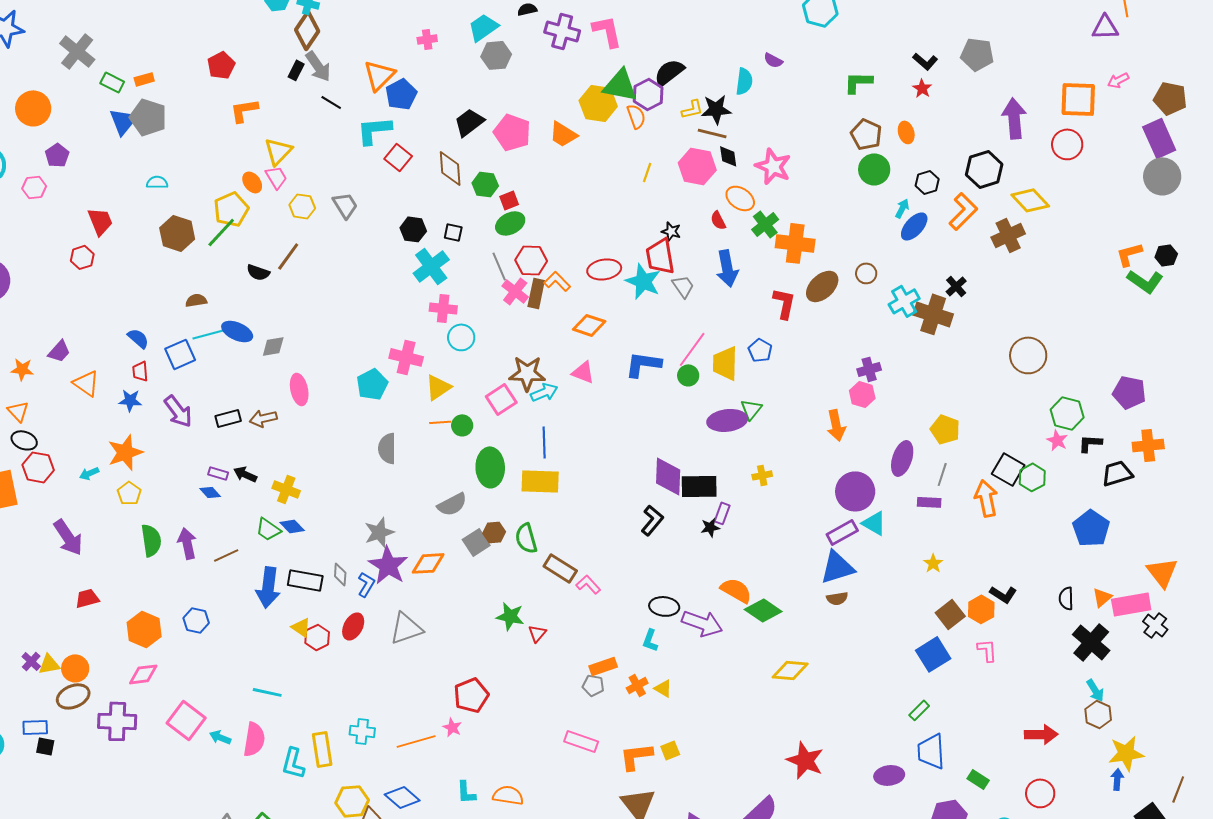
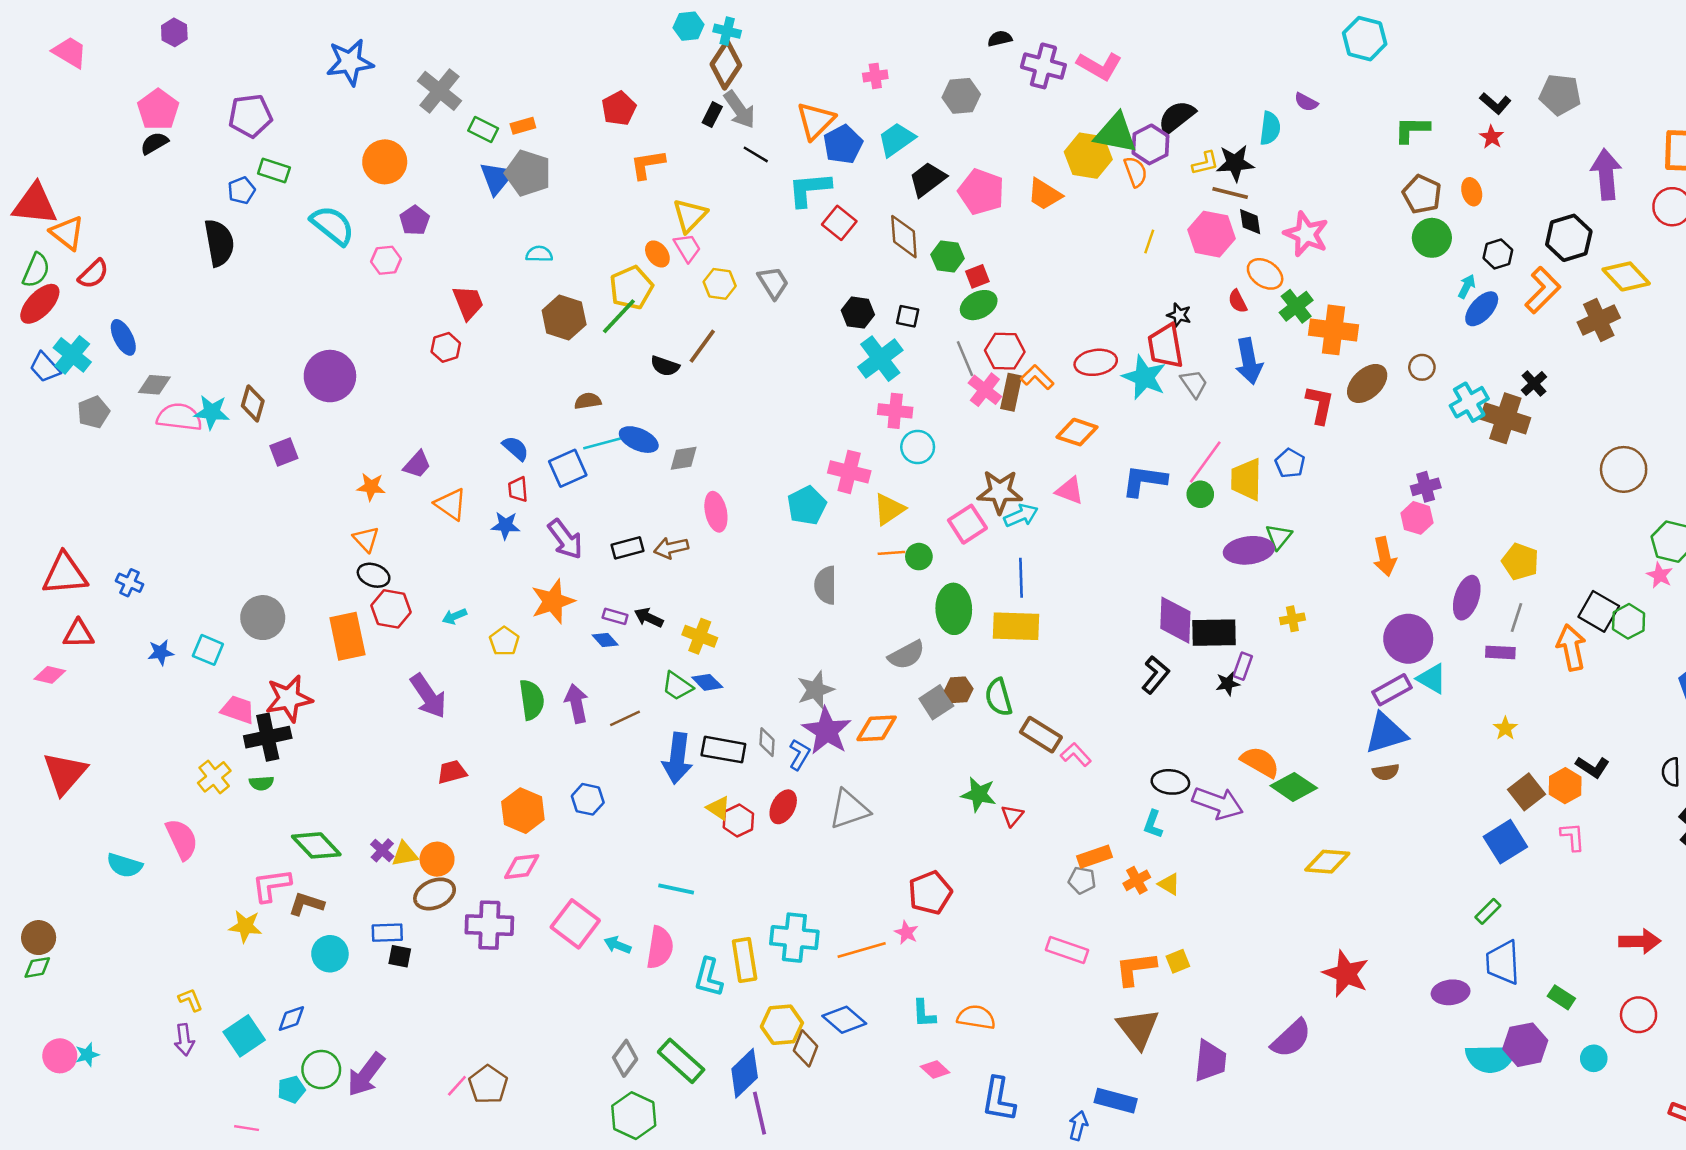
cyan trapezoid: (483, 27) -> (896, 139), moved
pink L-shape: (607, 31) -> (1099, 66), turned 132
orange star: (125, 452) -> (553, 601), moved
cyan cross: (362, 731) -> (794, 938), size x1.5

